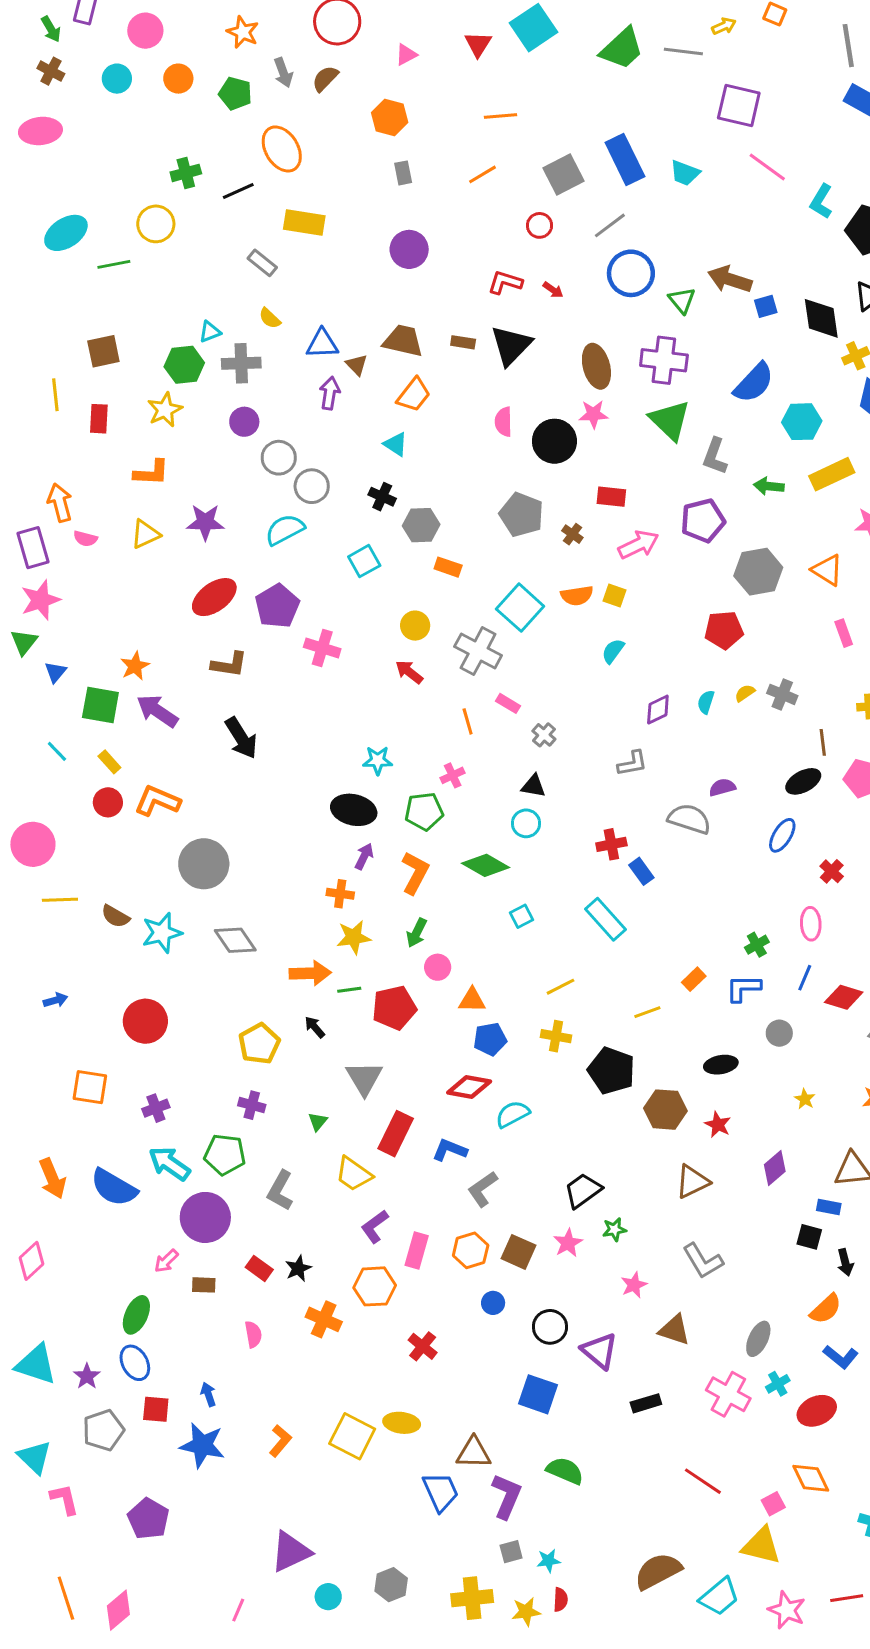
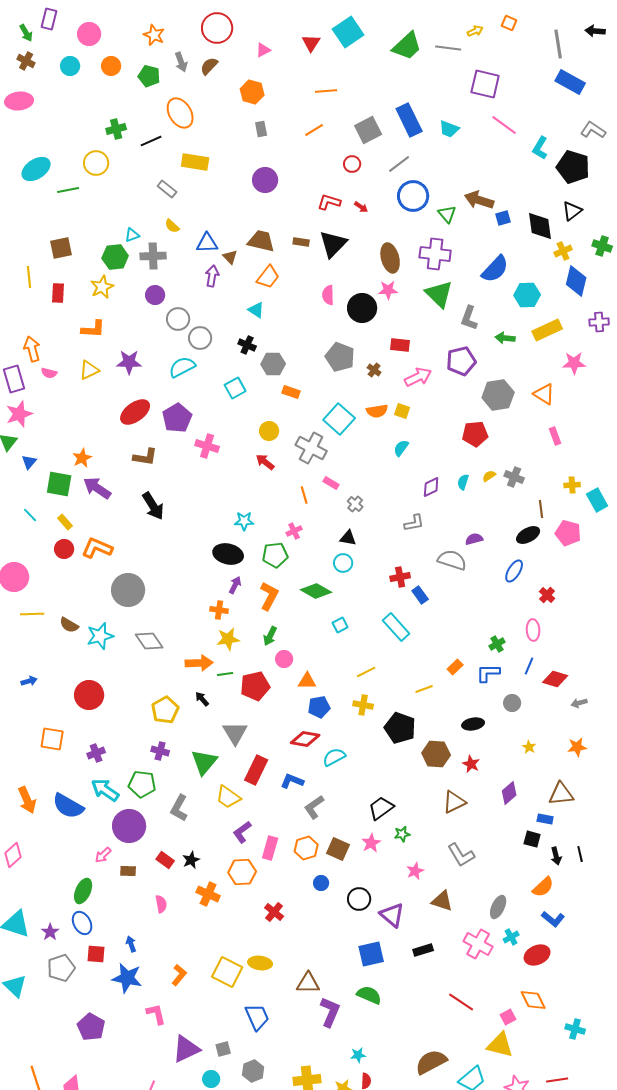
green triangle: (318, 1122) -> (204, 762), size x2.0
blue square: (538, 1394) -> (371, 954), moved, turned -32
blue trapezoid: (441, 1492) -> (257, 1017), moved
pink L-shape: (64, 1499) -> (156, 1014), moved
gray square: (511, 1552) -> (223, 1049), moved

